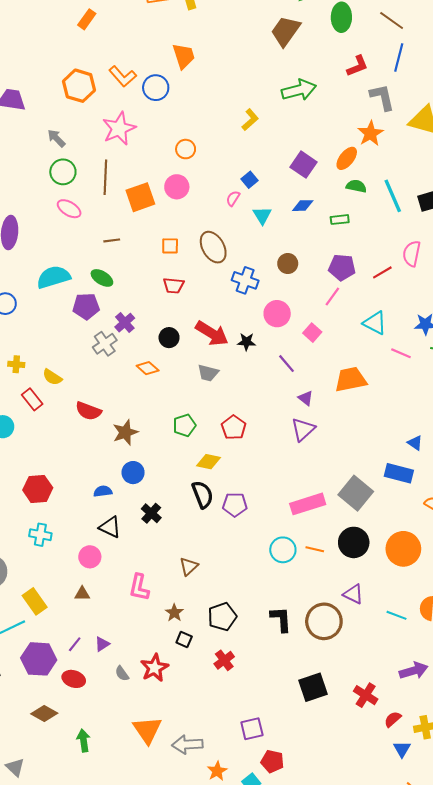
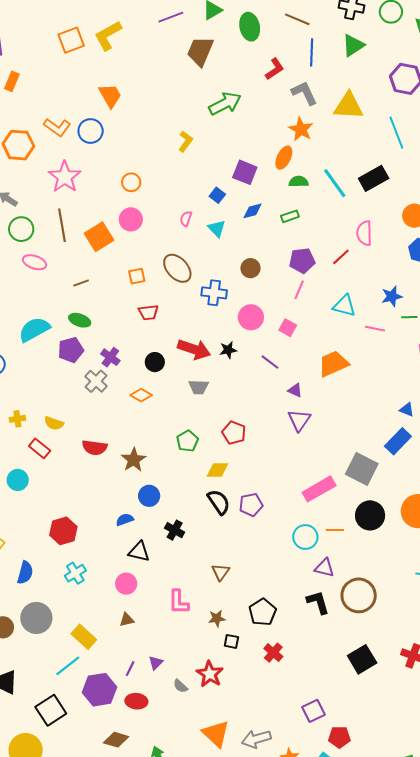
blue square: (250, 180) -> (217, 195), moved
blue rectangle: (399, 473) -> (398, 441), turned -48
cyan cross: (40, 535) -> (75, 573), turned -30
purple triangle: (353, 594) -> (325, 568), moved
brown star: (174, 613) -> (217, 618), turned -30

